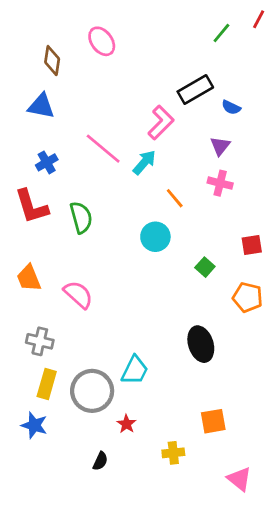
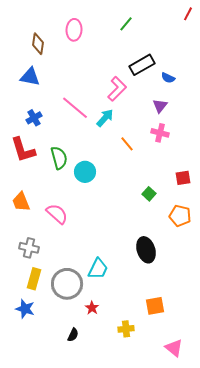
green line: (221, 33) -> (126, 24), moved
pink ellipse: (102, 41) -> (74, 30), turned 40
cyan circle: (155, 237) -> (85, 172), moved

